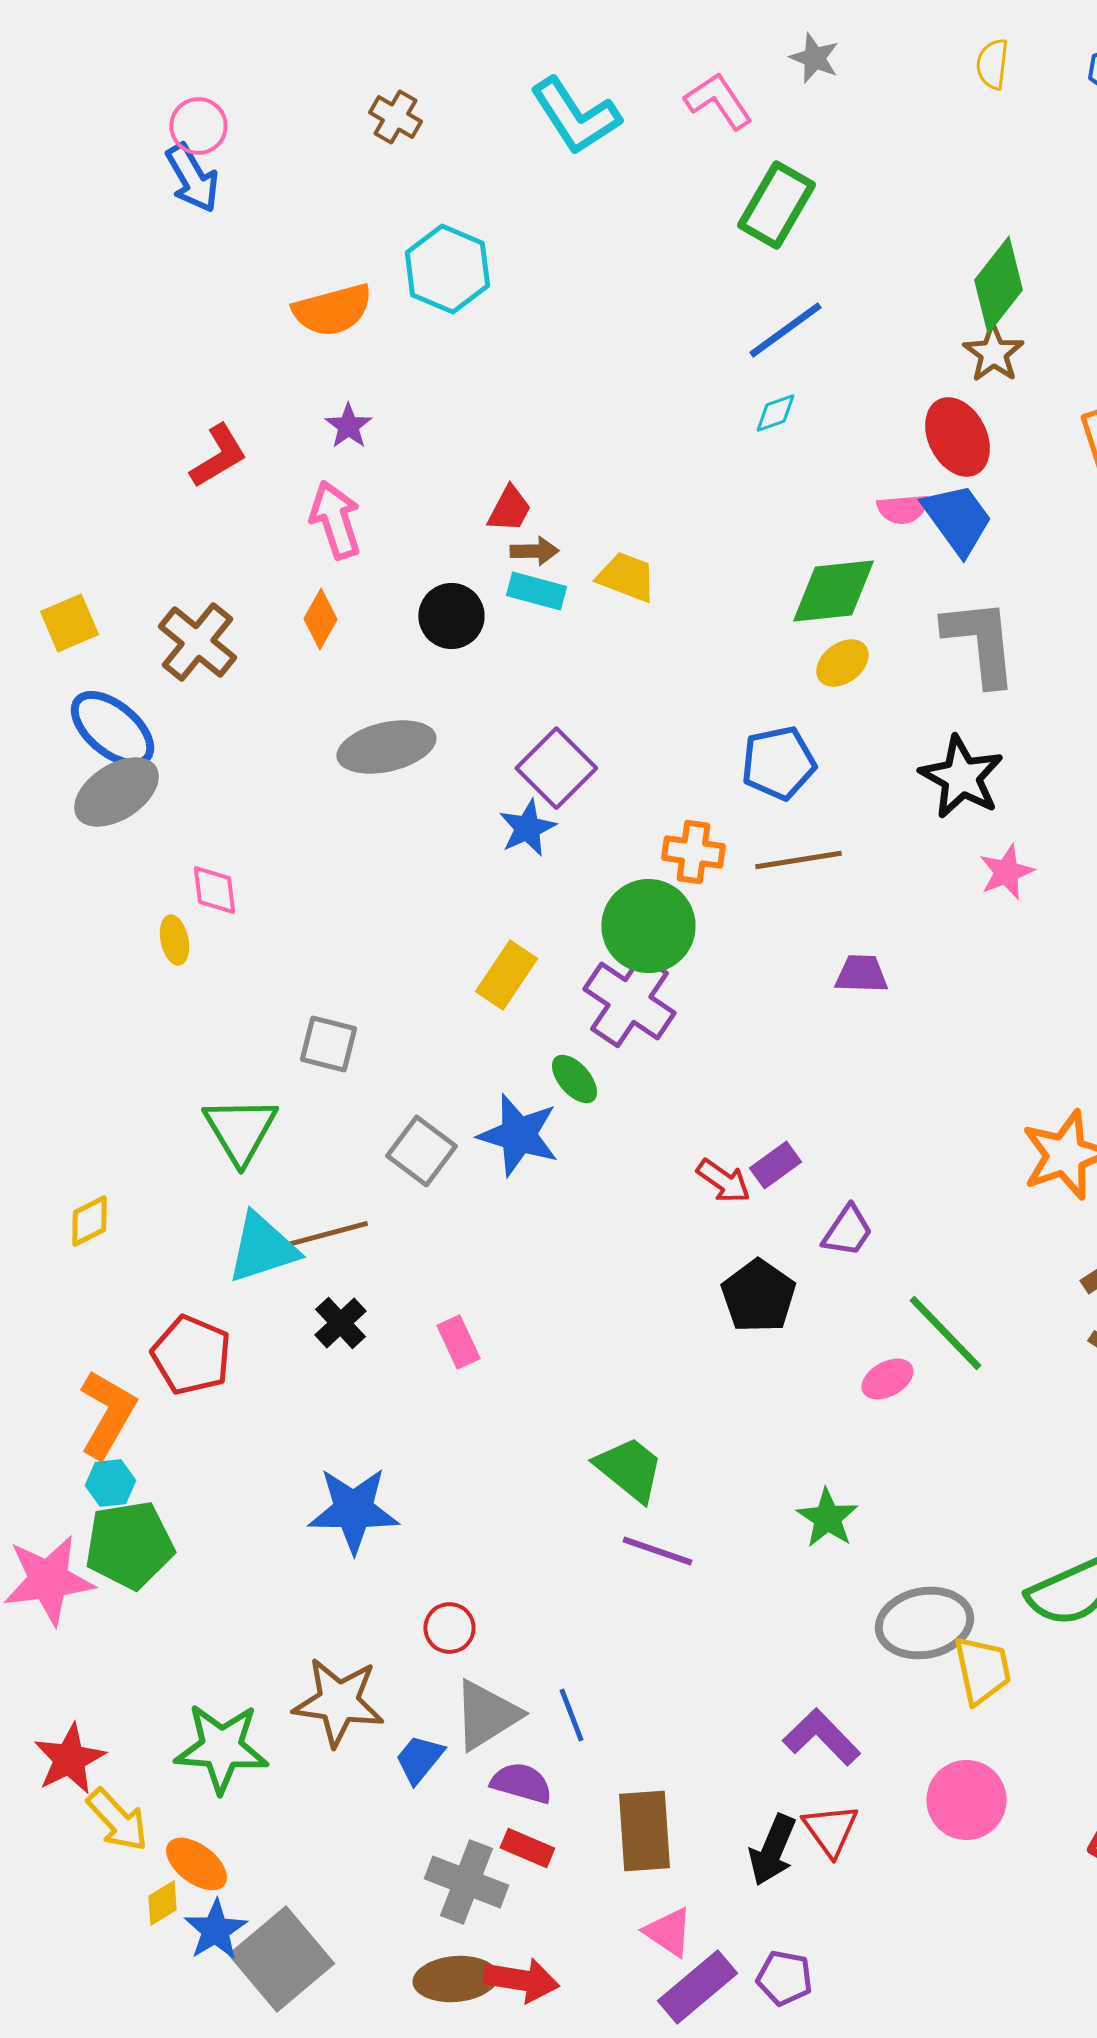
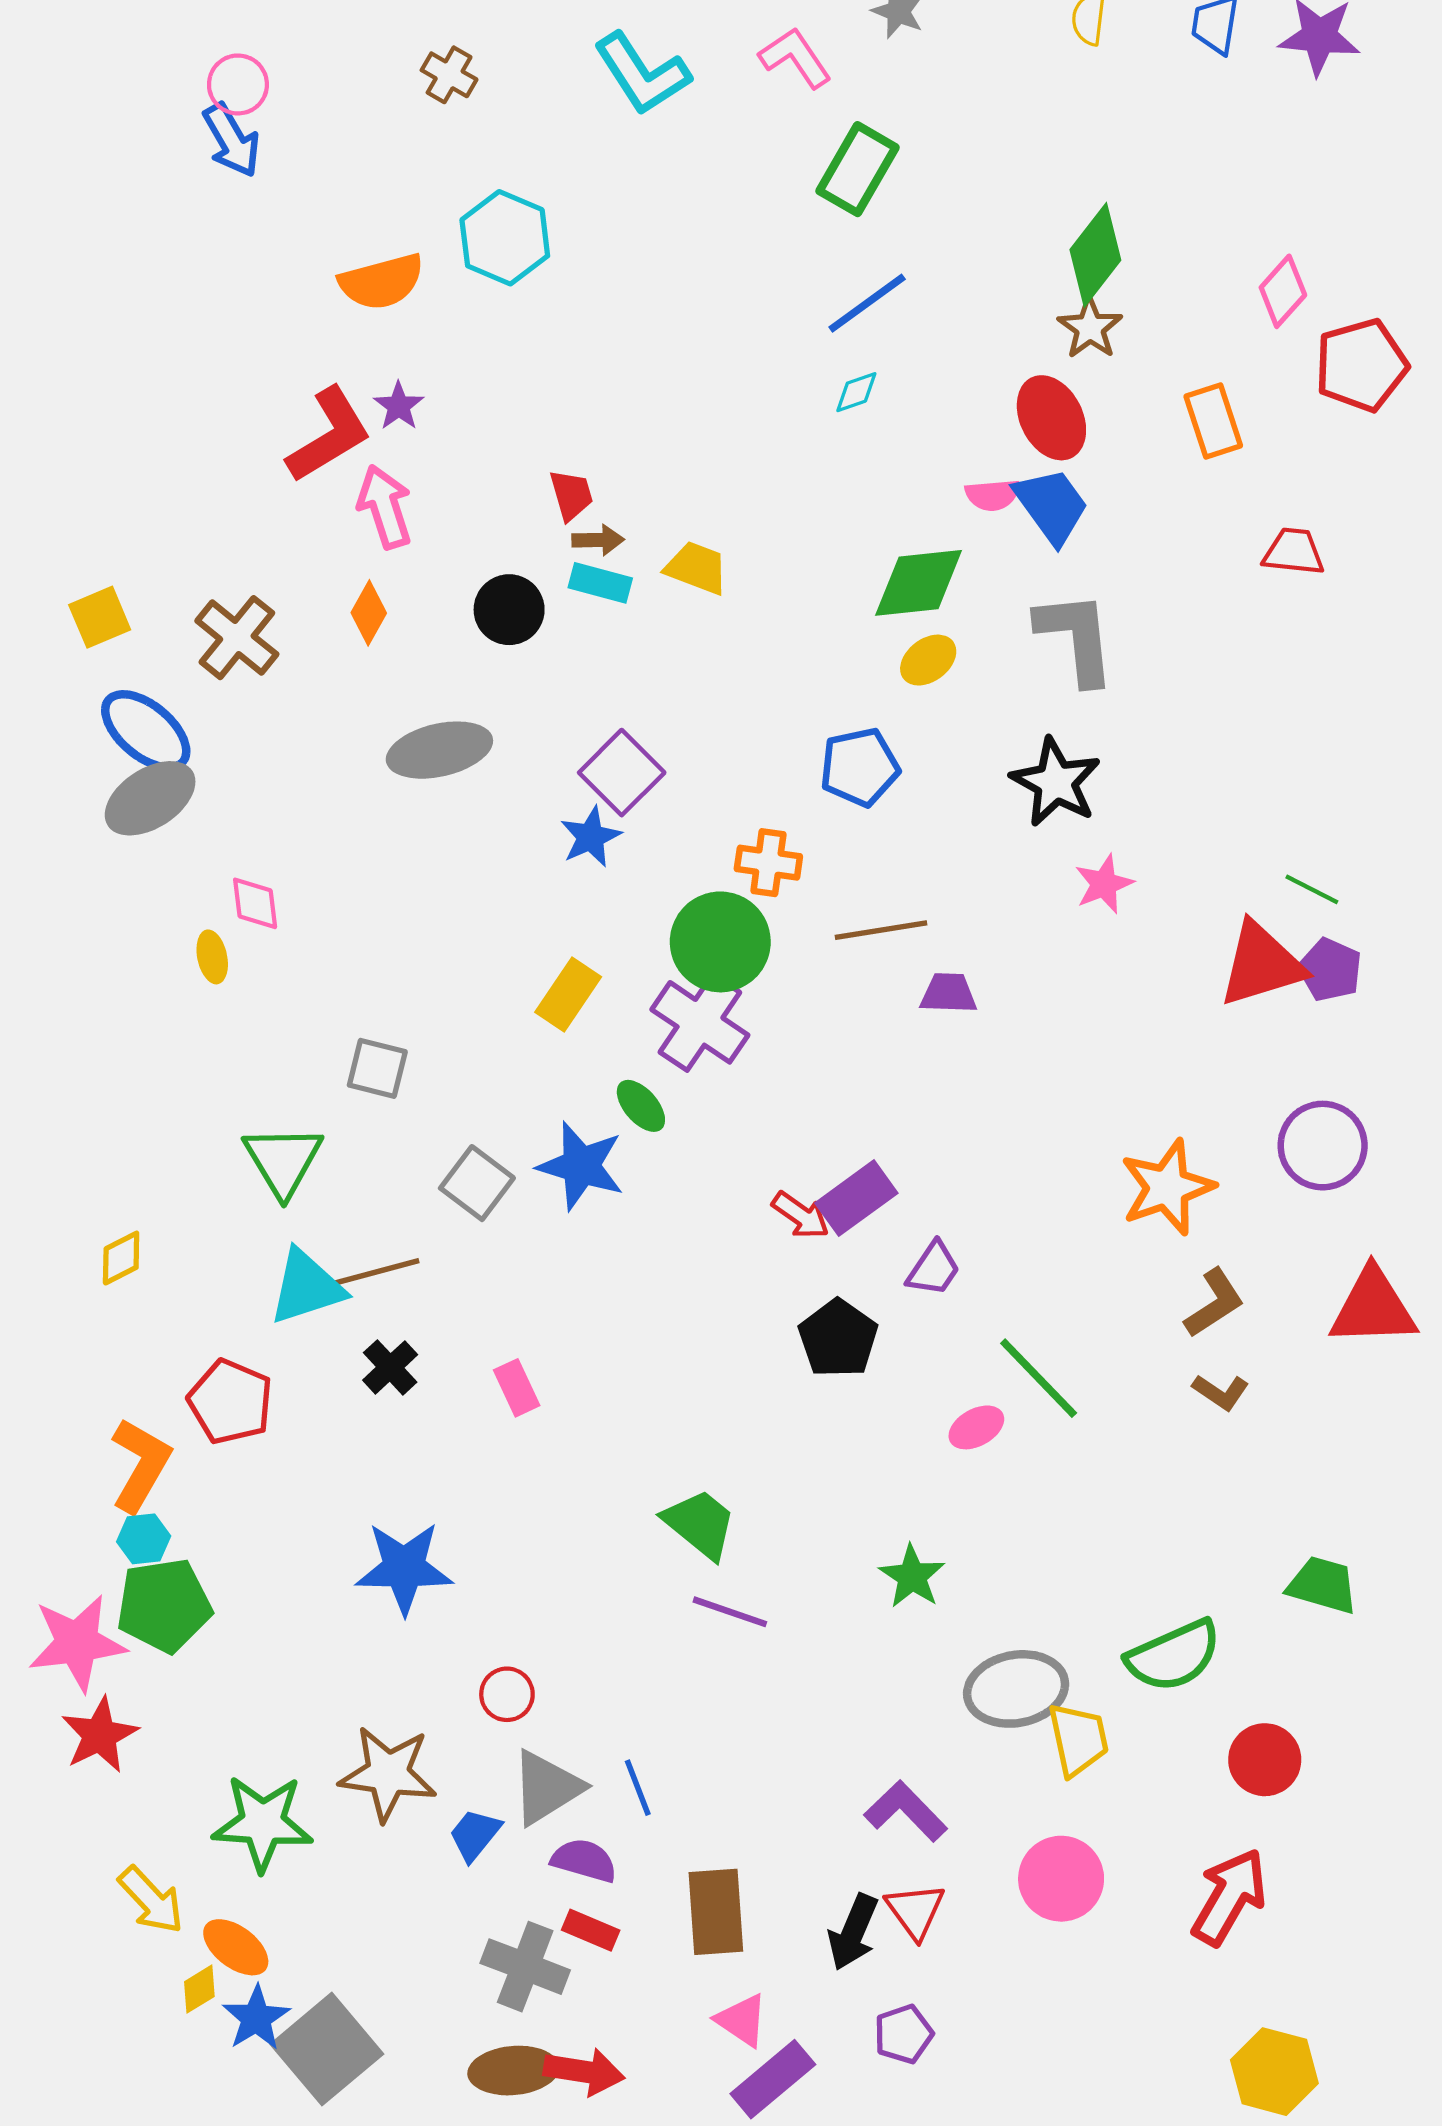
red L-shape: (218, 456) -> (329, 435), moved, size x1.4
red trapezoid: (509, 509) -> (571, 495), turned -44
brown line: (798, 860) -> (881, 930), moved
purple rectangle: (775, 1165) -> (856, 1198), size x1.5
red star: (69, 1759) -> (100, 1735), moved
purple pentagon: (784, 1978) -> (904, 2034), moved, turned -30

